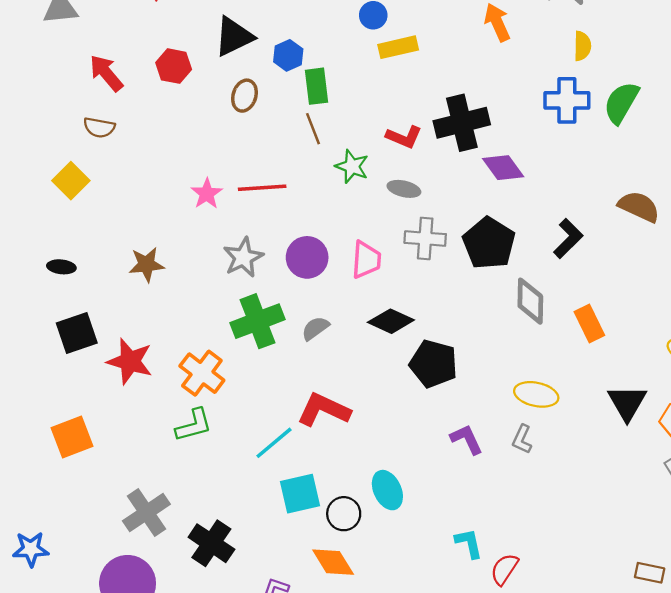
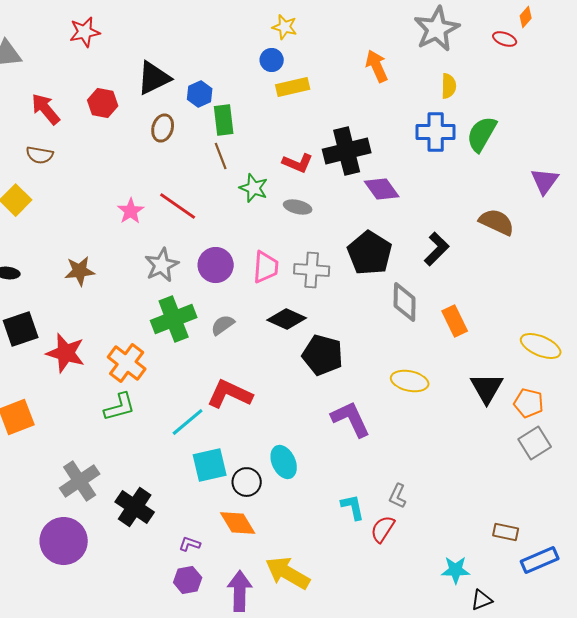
red line: (262, 188) -> (178, 206), turned 39
gray cross: (425, 238) -> (312, 270), moved
purple L-shape: (467, 439) -> (351, 419), size x1.4
gray L-shape: (522, 439) -> (398, 496), moved

